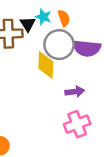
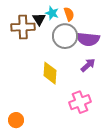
yellow diamond: (46, 65) -> (50, 73), moved
purple arrow: (75, 92) -> (88, 65), moved, turned -35

